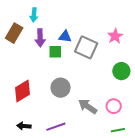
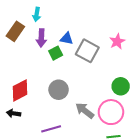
green square: (55, 52) -> (56, 53), turned -32
green circle: (121, 71) -> (121, 86), moved
pink circle: (114, 106) -> (111, 112), size x1.6
black arrow: (24, 126) -> (14, 113), moved

